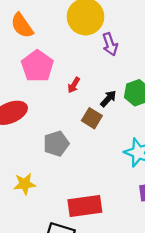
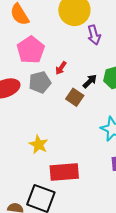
gray pentagon: (56, 144) -> (40, 82), moved
yellow star: (25, 184) -> (39, 144), moved, turned 30

